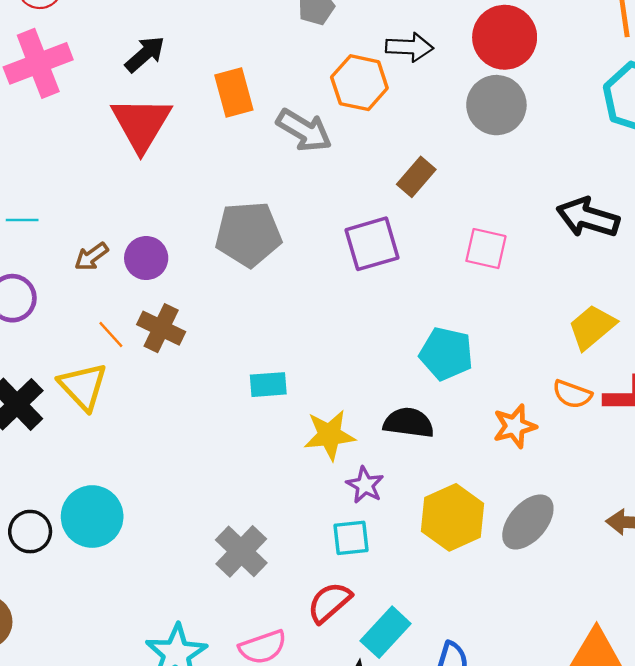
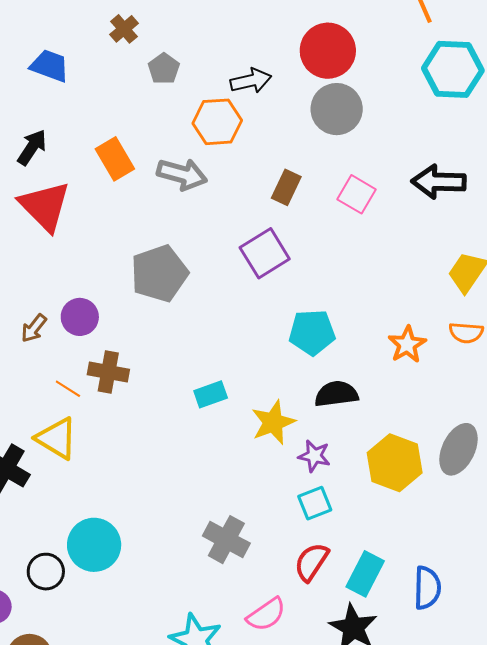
pink square: (486, 249) -> (357, 194), moved, turned 33
cyan pentagon: (446, 354) -> (312, 332), moved
orange star: (515, 426) -> (407, 344), moved

